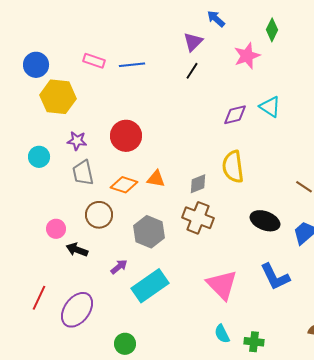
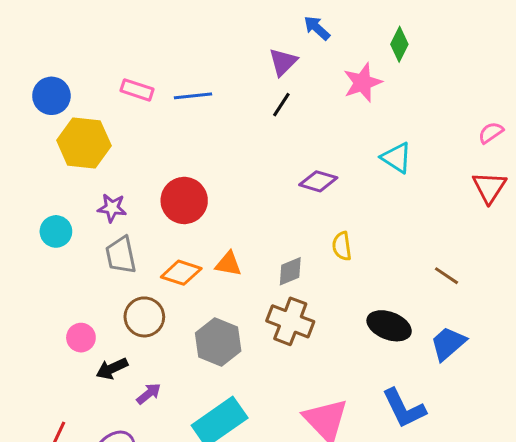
purple diamond: (235, 115) -> (318, 181), moved, turned 30
yellow semicircle: (233, 167) -> (342, 246), size x0.6
black arrow: (77, 250) -> (112, 369), turned -45
purple arrow: (119, 267) -> (149, 394), moved

